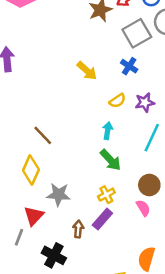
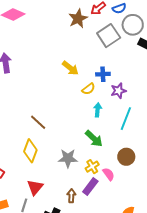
blue cross: (129, 66) -> (103, 74), moved, turned -32
yellow semicircle: (117, 101) -> (88, 89), moved
cyan arrow: (108, 131) -> (98, 110), moved
gray star: (58, 195) -> (68, 158), moved
pink semicircle: (143, 208) -> (109, 174), moved

